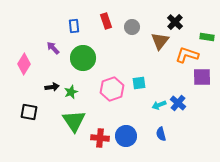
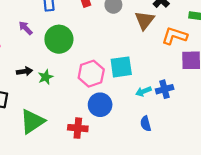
cyan square: (139, 83) -> (121, 67), size x1.5
blue cross: (178, 103) -> (165, 89), turned 35
green triangle: (74, 121) -> (32, 121), moved, turned 30
blue circle: (126, 136) -> (100, 105), moved

